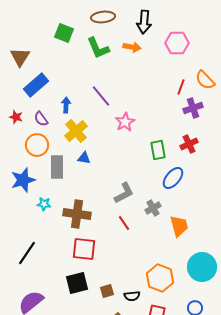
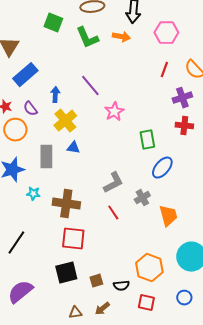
red line: (181, 87) -> (164, 70), moved
red cross: (189, 144) -> (184, 126), moved, turned 30
orange circle: (37, 145) -> (15, 130), moved

